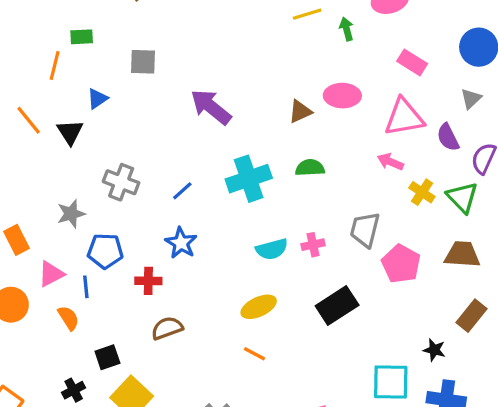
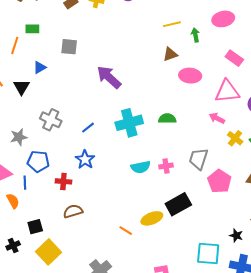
brown triangle: (300, 111) -> (170, 54), moved
yellow ellipse: (259, 307) -> (152, 218), moved

